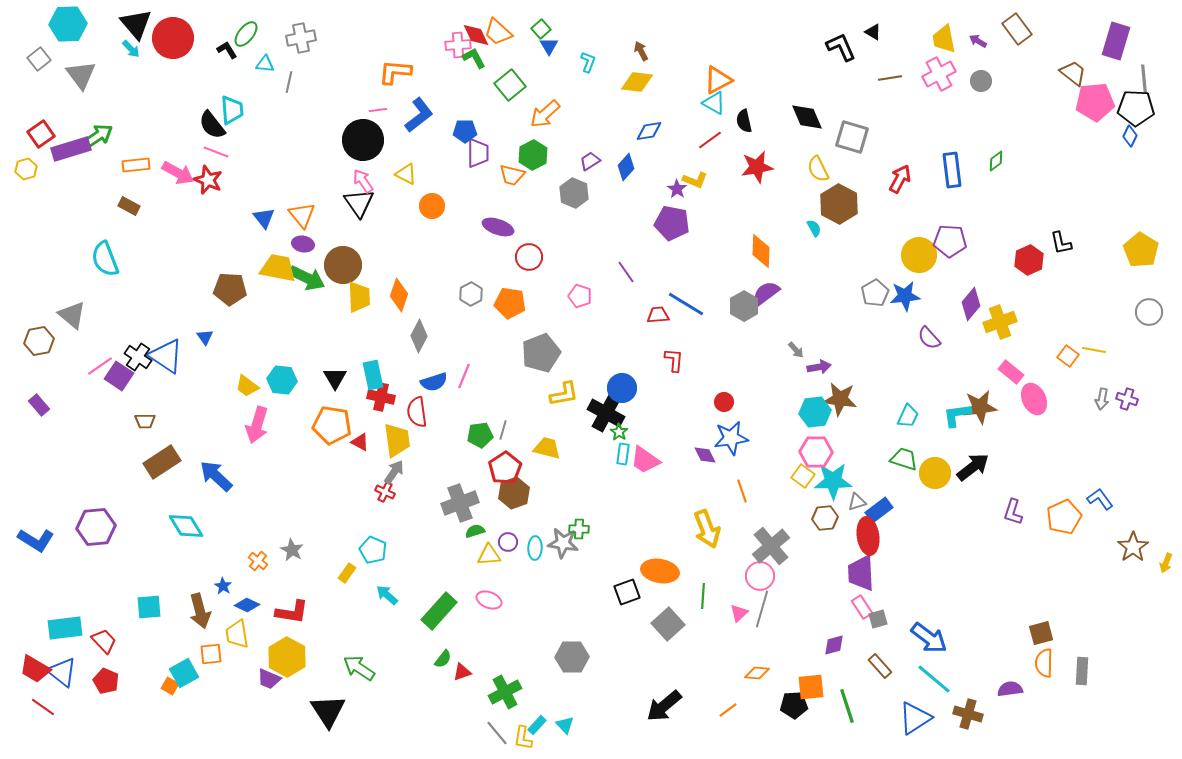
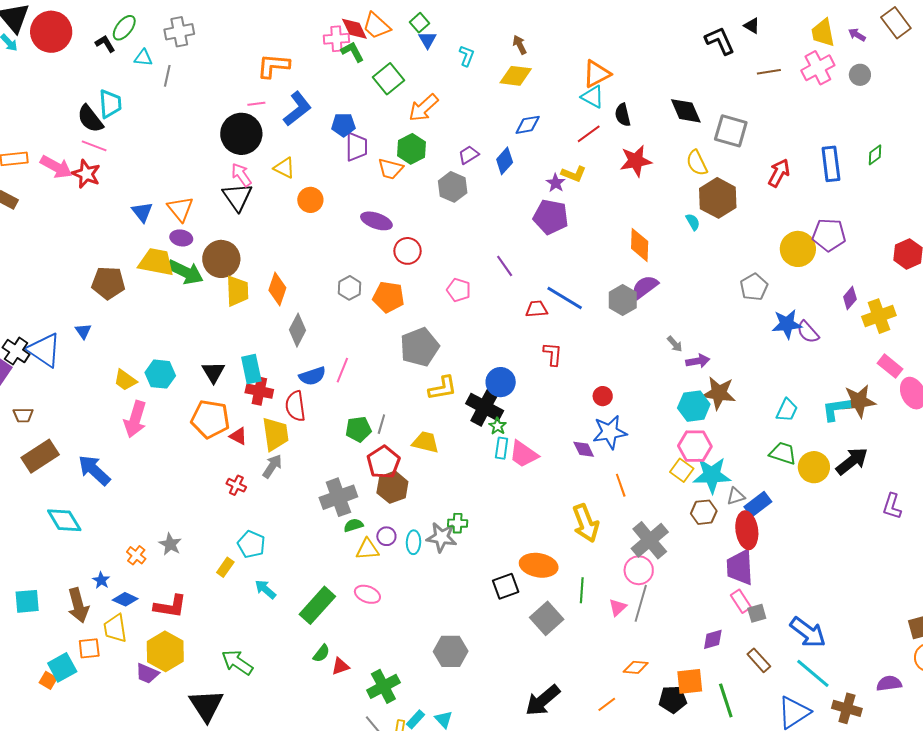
blue star: (905, 296) -> (787, 324), moved
purple diamond: (971, 304) -> (850, 298), size x0.7
red cross: (385, 492) -> (236, 485), moved

